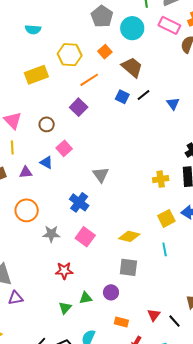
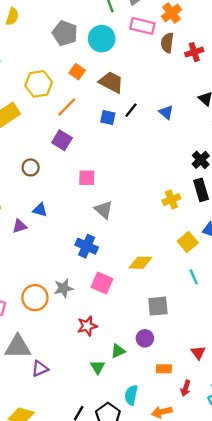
pink square: (64, 148) -> (87, 178), moved, turned -35
orange circle: (27, 210) -> (35, 298), moved
yellow diamond: (129, 236) -> (140, 263), moved

